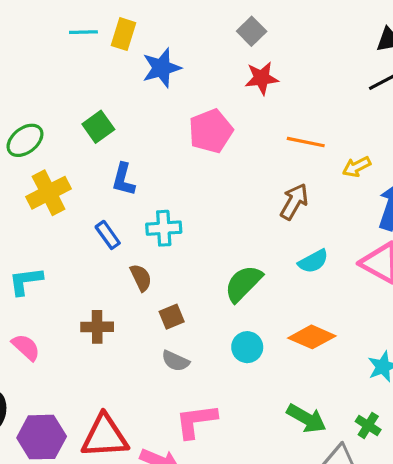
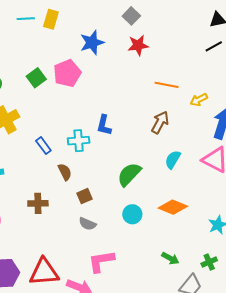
blue star: (161, 68) -> (92, 43), moved
pink pentagon: (211, 131) -> (67, 73), moved
blue L-shape: (123, 179) -> (104, 125), moved
cyan semicircle: (313, 261) -> (173, 160), turned 150
green arrow: (306, 418) -> (170, 258), size x0.7
green cross: (368, 426) -> (209, 262), turned 35

